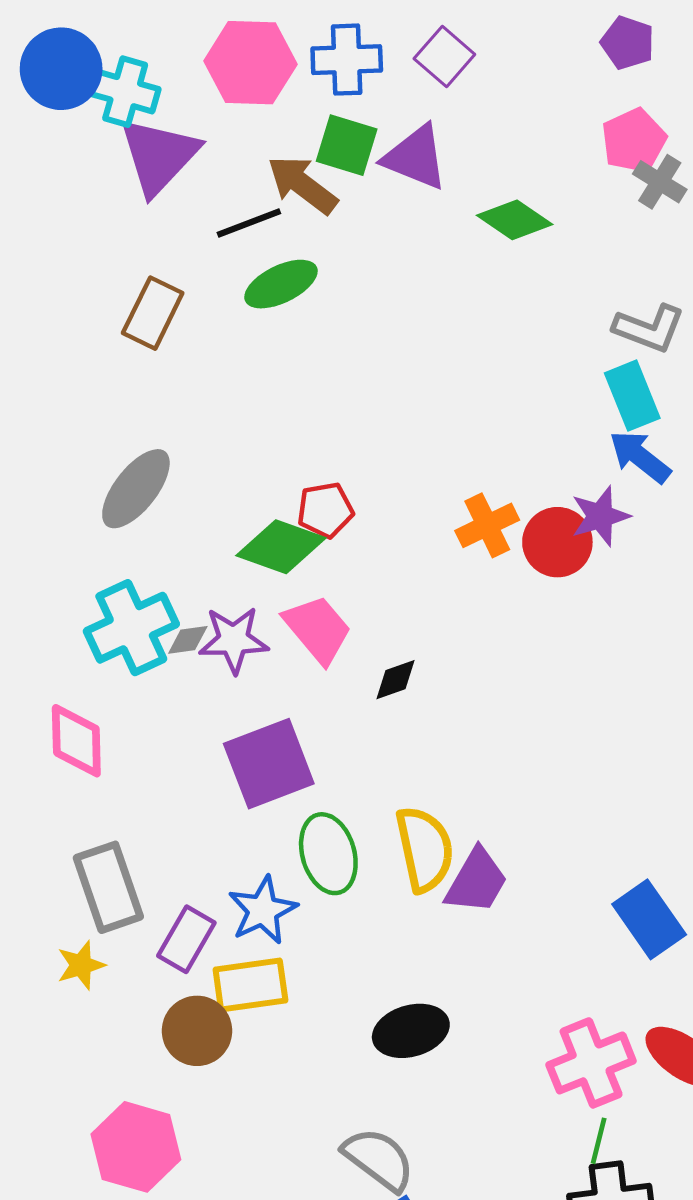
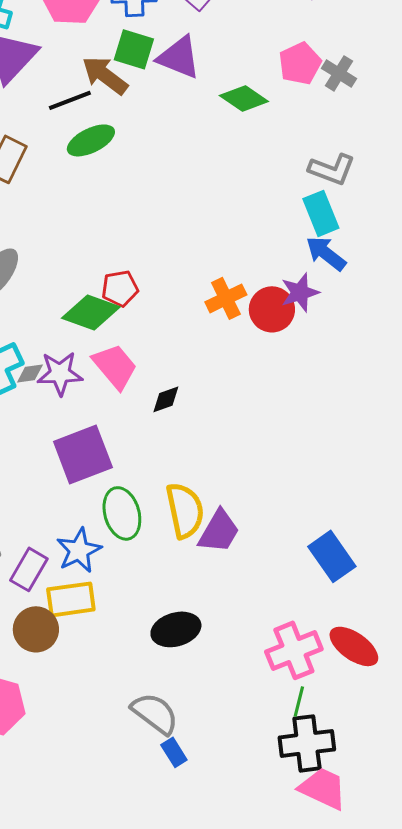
pink pentagon: (634, 140) -> (300, 63), moved

